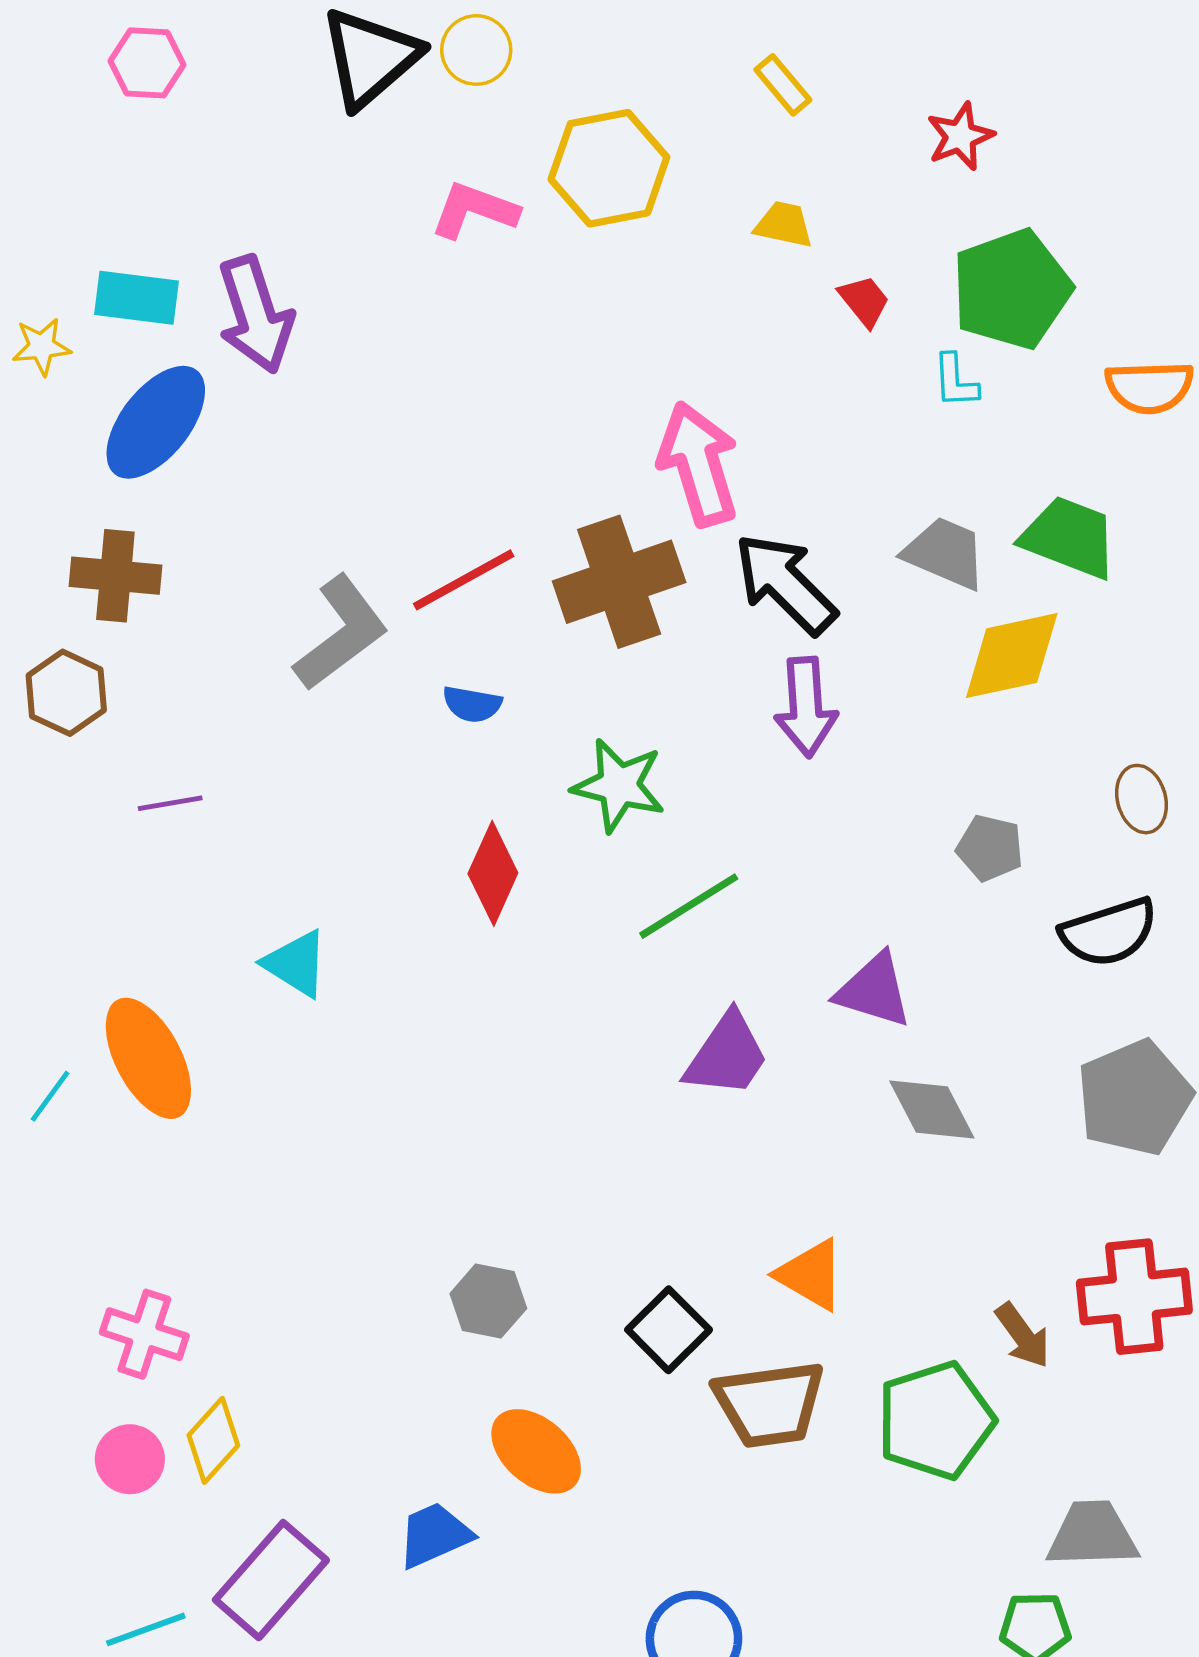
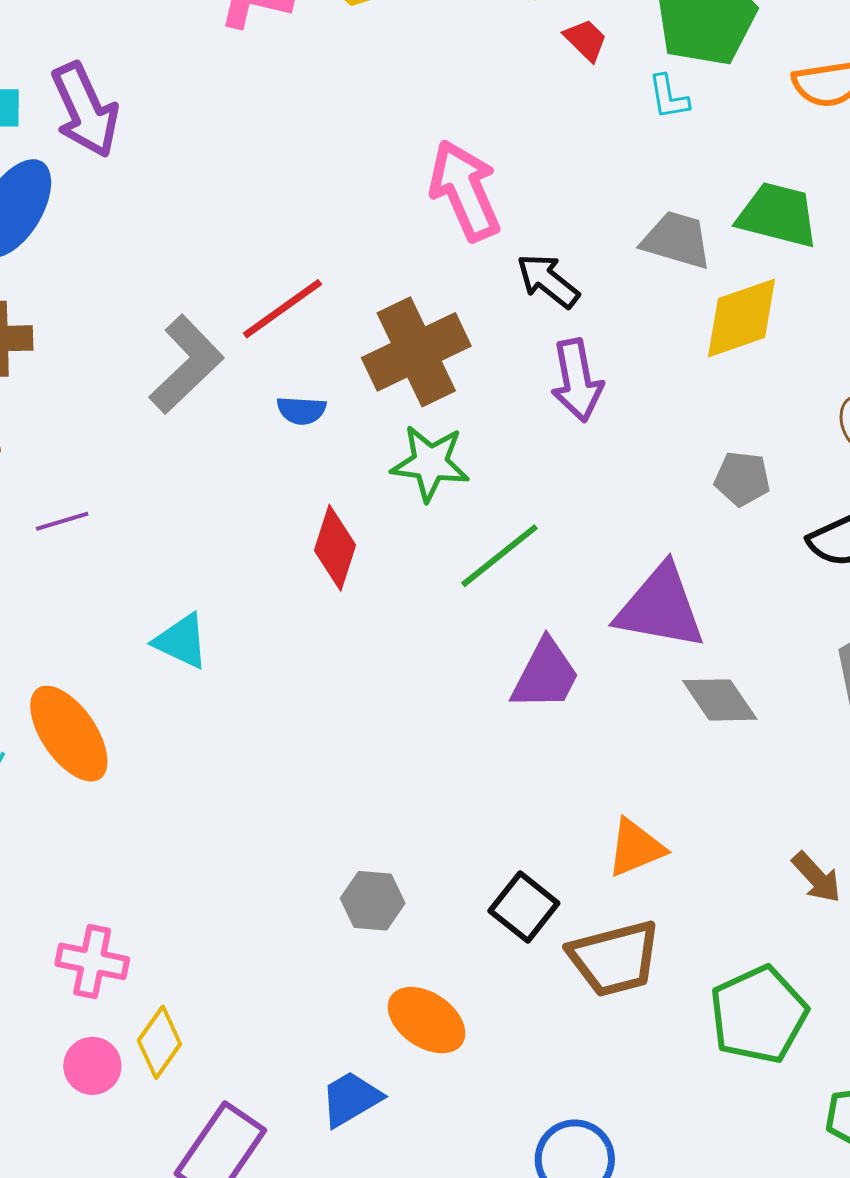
brown cross: (619, 582) -> (416, 352), moved
black arrow: (785, 584) -> (548, 281), size x0.7
purple triangle: (874, 990) -> (660, 607), size x1.4
orange triangle: (811, 1275) -> (636, 848), turned -46
green pentagon: (936, 1420) -> (759, 1015), moved

